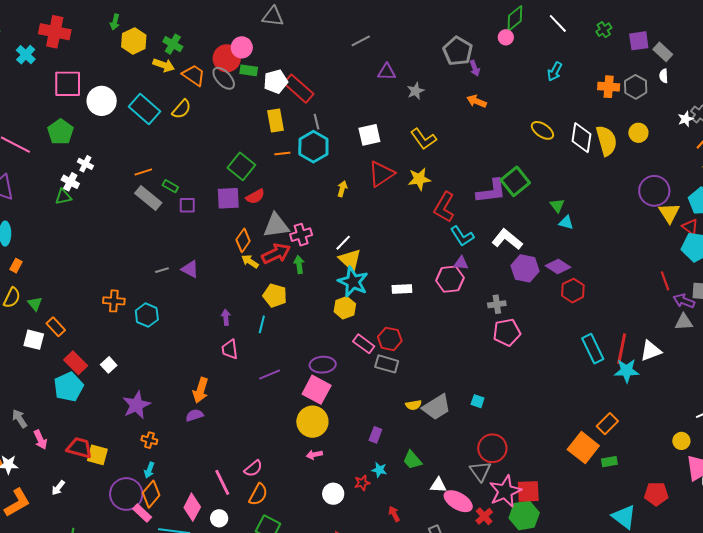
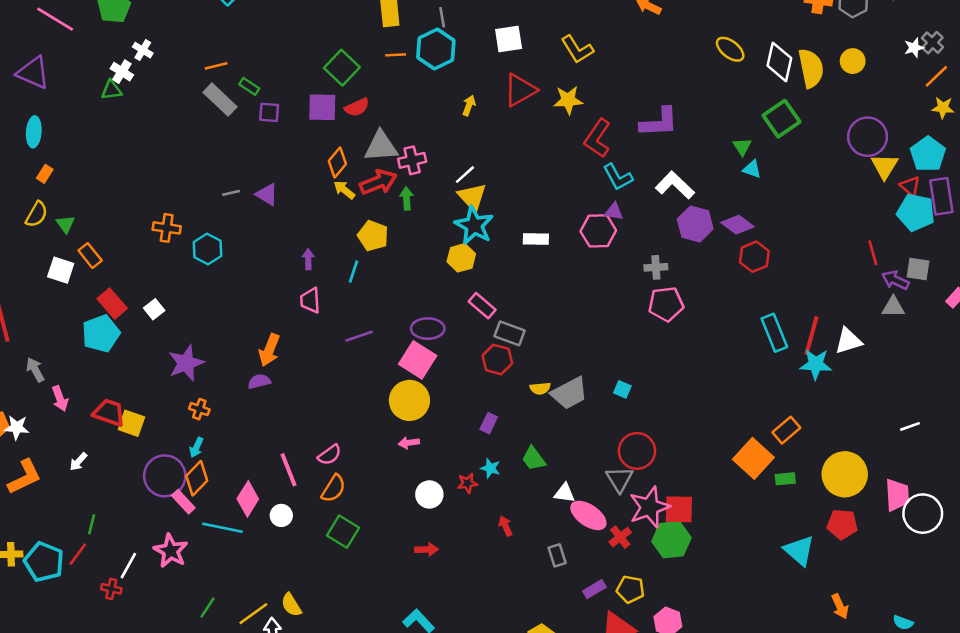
green square: (515, 181) -> (781, 119), moved
red hexagon: (390, 339) -> (497, 359), moved
yellow circle: (681, 441) -> (845, 474), moved, size x2.0

